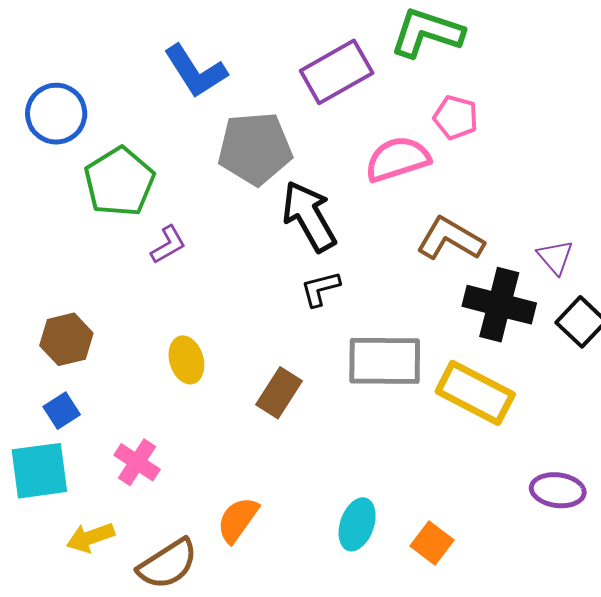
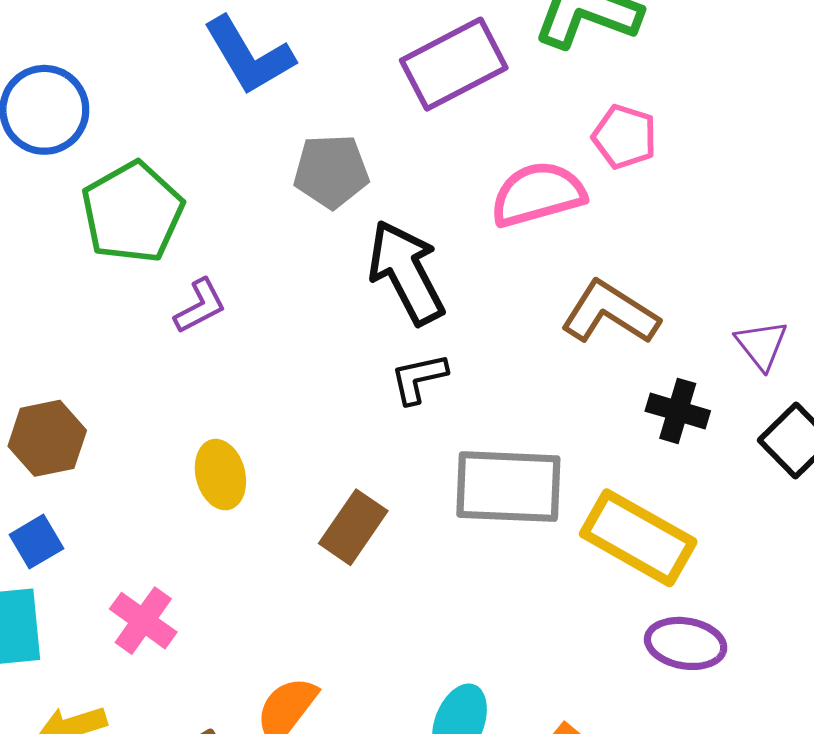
gray pentagon: (255, 149) -> (331, 171), size x0.7
black cross: (499, 305) -> (678, 411), size x0.6
purple ellipse: (558, 490) -> (686, 643), moved

